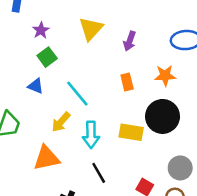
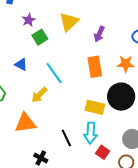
green square: (47, 57) -> (40, 37), moved
orange rectangle: (127, 82) -> (95, 67), size x1.5
cyan arrow: (91, 135) -> (91, 133), moved

